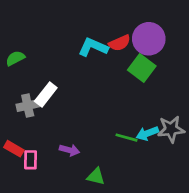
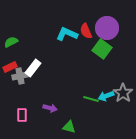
red semicircle: (120, 43) -> (86, 31), turned 91
gray star: (171, 129) -> (123, 93), turned -30
red rectangle: (14, 149) -> (10, 67), moved, turned -56

